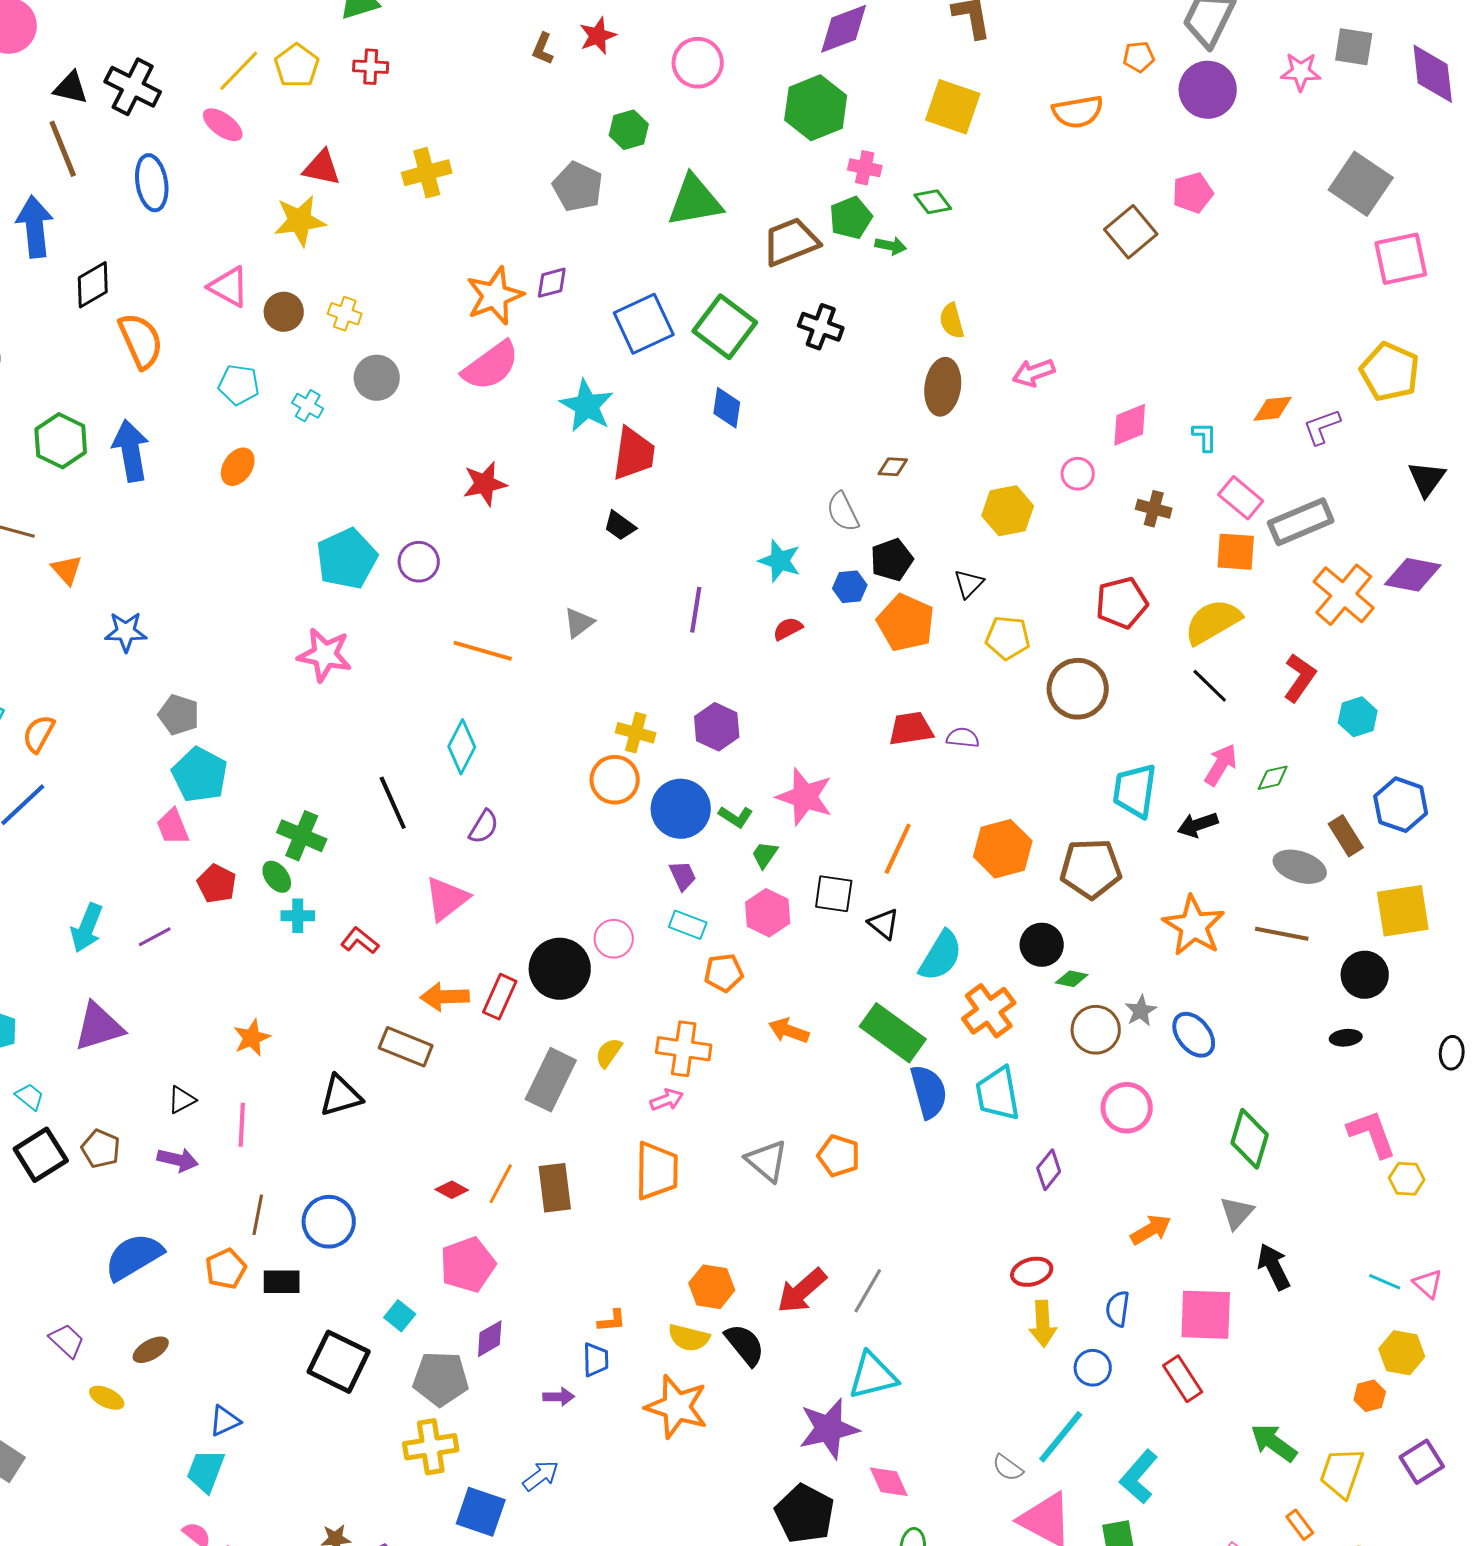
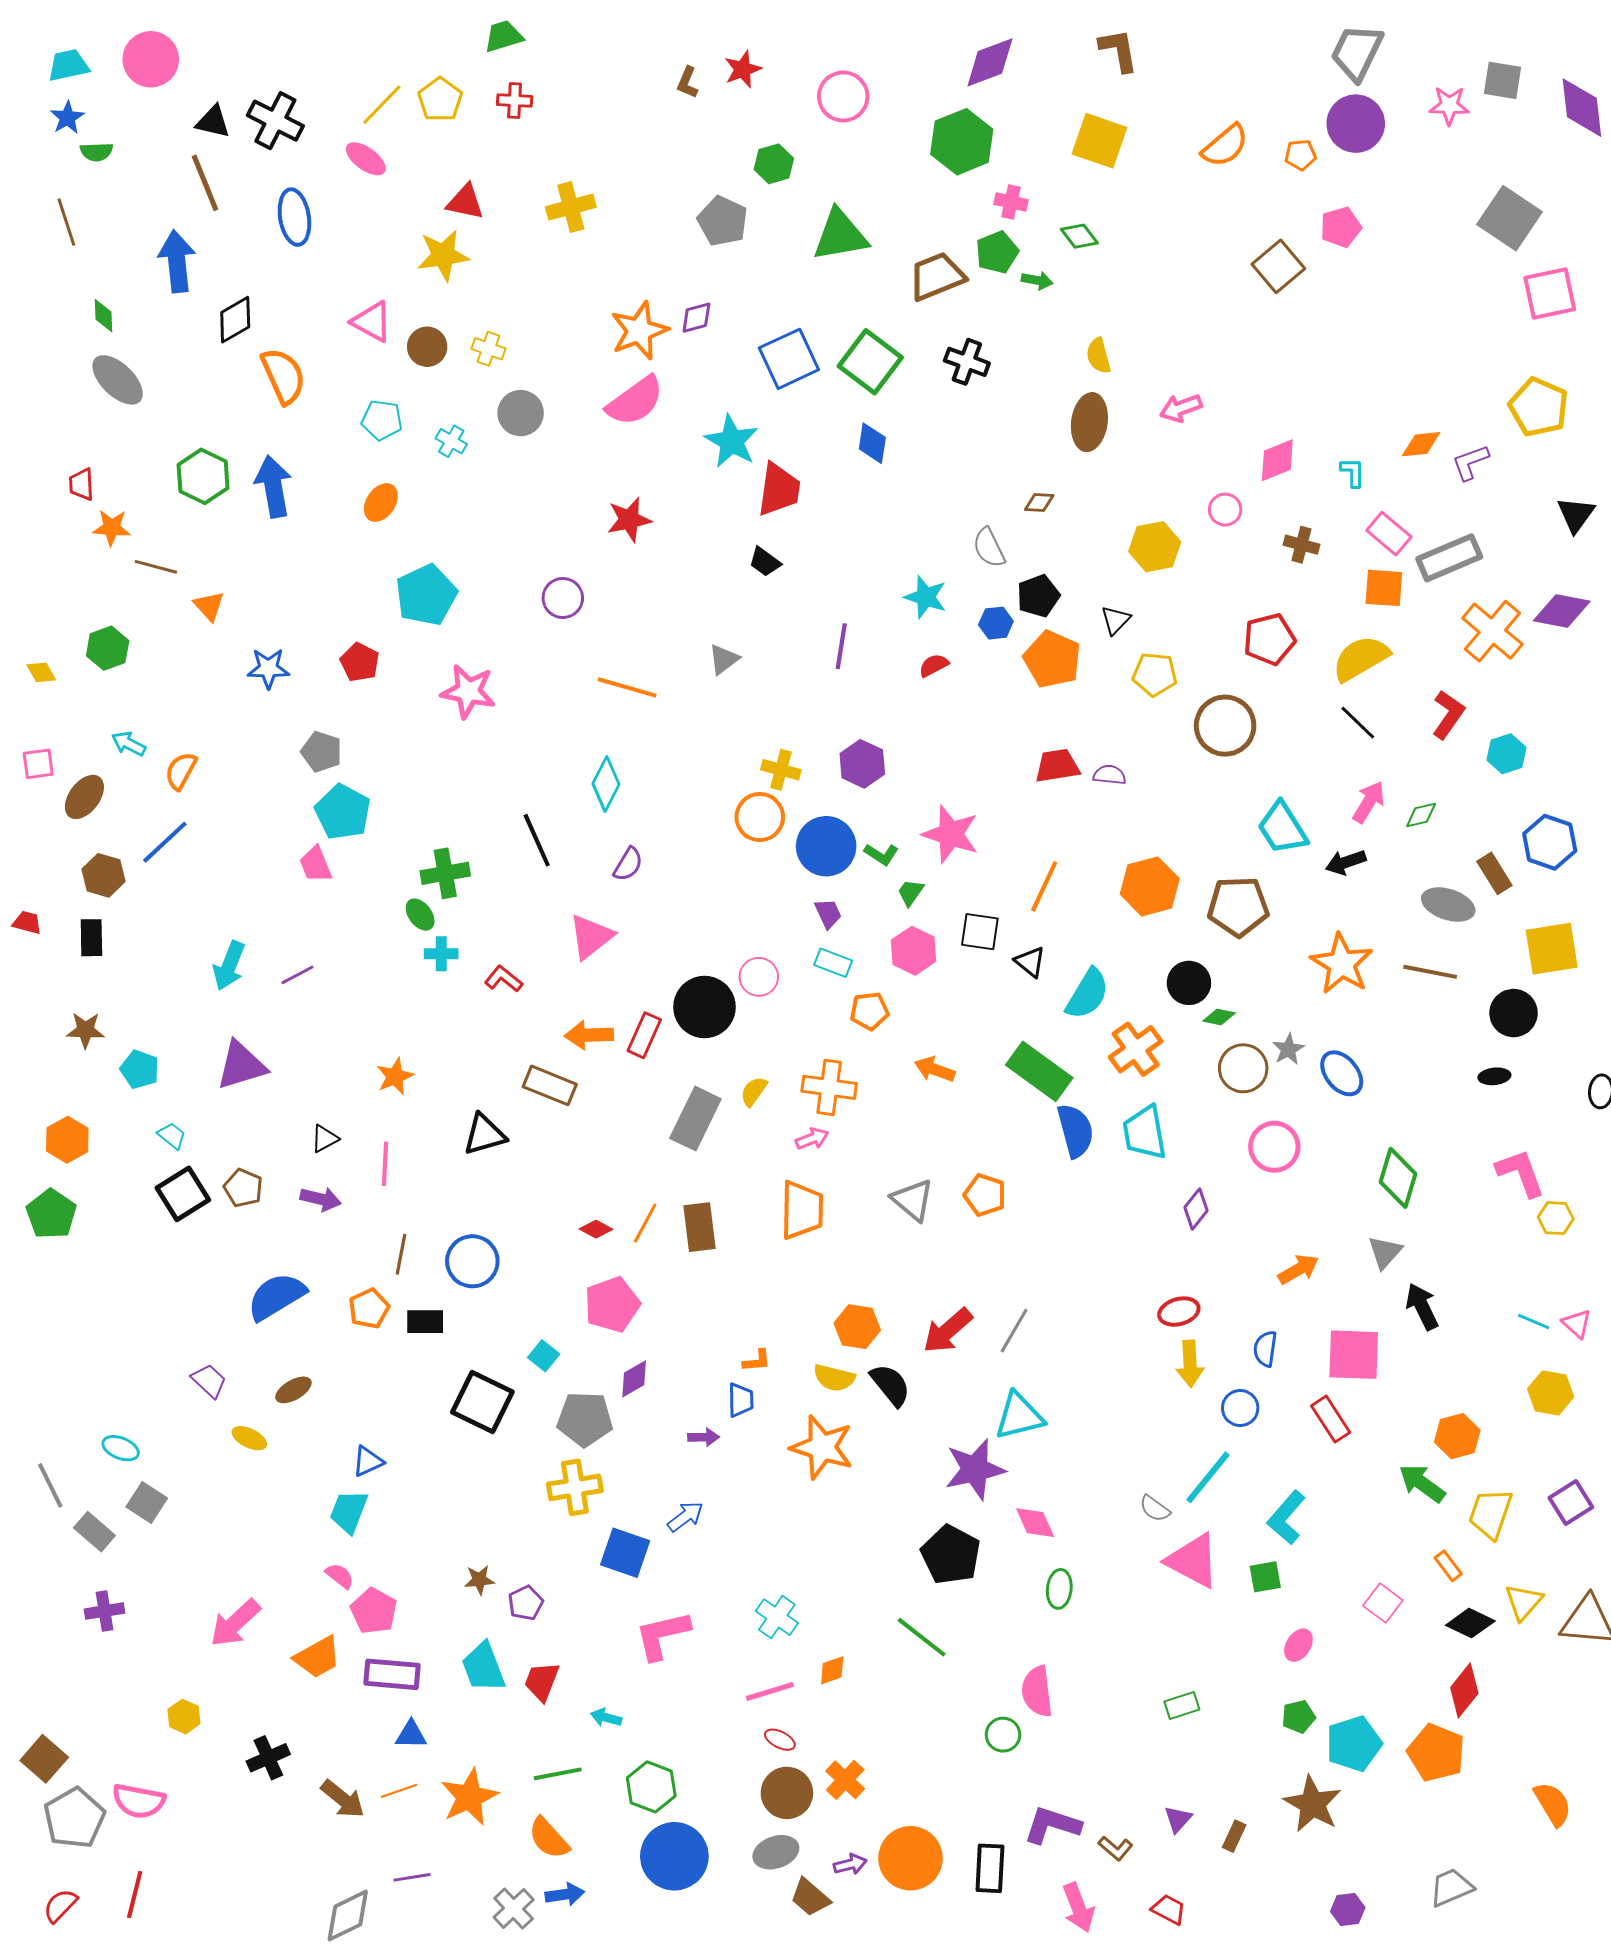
orange pentagon: (1139, 57) -> (1300, 155), moved
orange semicircle: (1078, 112) -> (1225, 146), turned -30
cyan pentagon: (347, 559) -> (426, 595), moved
cyan trapezoid: (1135, 791) -> (1282, 828), turned -40
green cross: (302, 836) -> (445, 873), turned -33
red pentagon: (217, 884) -> (360, 662), moved
orange hexagon: (1370, 1396) -> (1457, 1436), moved, size x1.4

